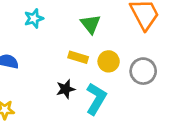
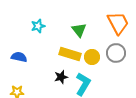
yellow rectangle: (78, 57) -> (70, 54), size x1.5
gray circle: (143, 71) -> (116, 53), moved

